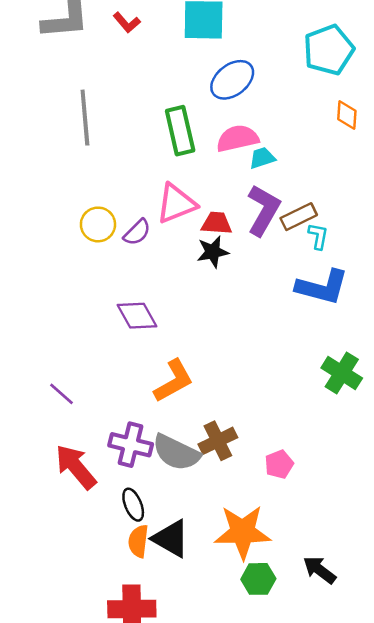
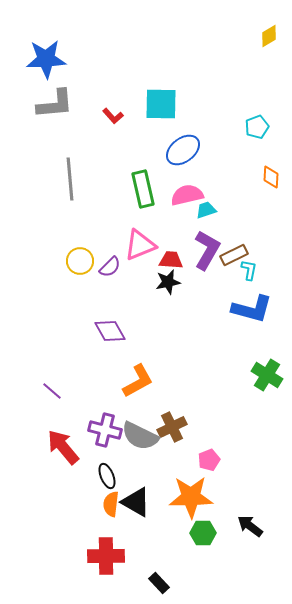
red L-shape: (127, 22) -> (113, 116), moved
cyan pentagon: (329, 50) -> (257, 127), size x0.6
pink pentagon: (279, 464) -> (209, 460), moved

